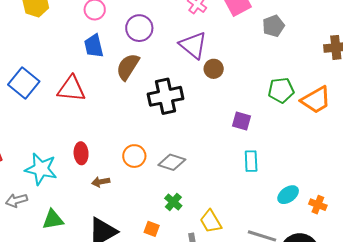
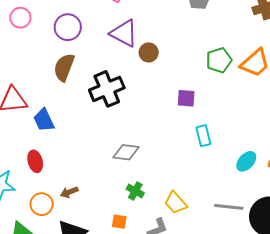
blue trapezoid: (94, 46) -> (44, 120), moved
orange circle: (134, 156) -> (42, 204), moved
brown arrow: (101, 182) -> (69, 192), moved

